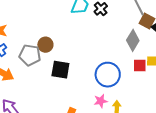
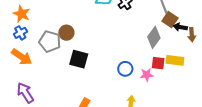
blue circle: (108, 75) -> (125, 69), size x0.6
pink star: (101, 101) -> (147, 75), moved

